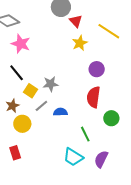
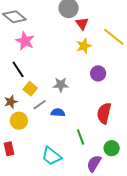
gray star: (51, 84) -> (61, 85), moved
red semicircle: (93, 97) -> (104, 113), moved
green circle: (111, 118) -> (112, 148), moved
cyan trapezoid: (73, 157) -> (51, 156), moved

